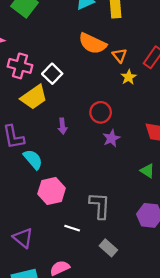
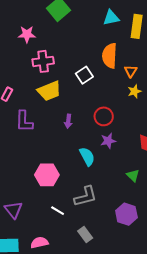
orange semicircle: (92, 43) -> (110, 56), turned 55
pink cross: (20, 66) -> (43, 61), turned -35
white square: (52, 74) -> (84, 75), moved
cyan semicircle: (33, 159) -> (87, 156), moved
gray L-shape: (100, 206) -> (86, 196), turned 60

